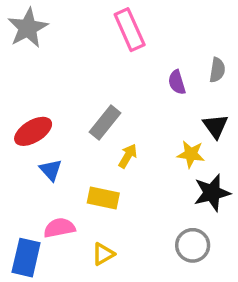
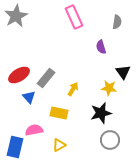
gray semicircle: (217, 70) -> (117, 22), moved
gray rectangle: (105, 123) -> (46, 78), moved
black star: (212, 193) -> (101, 113), moved

